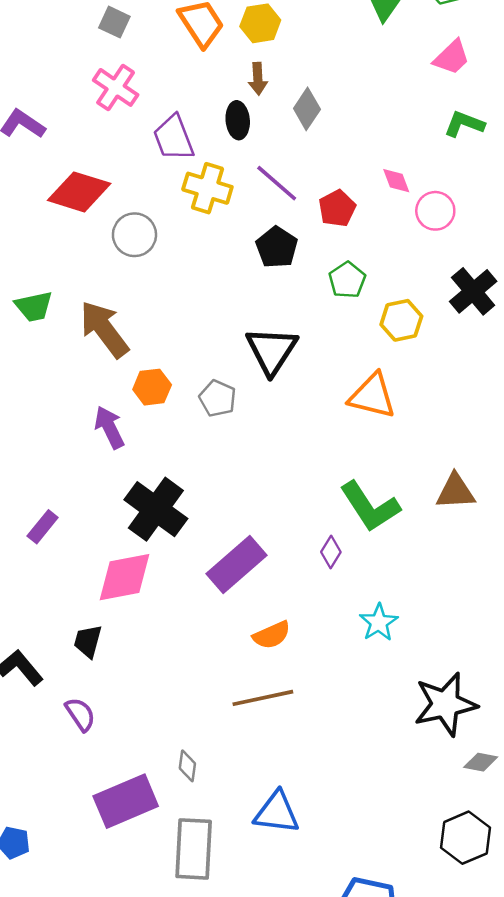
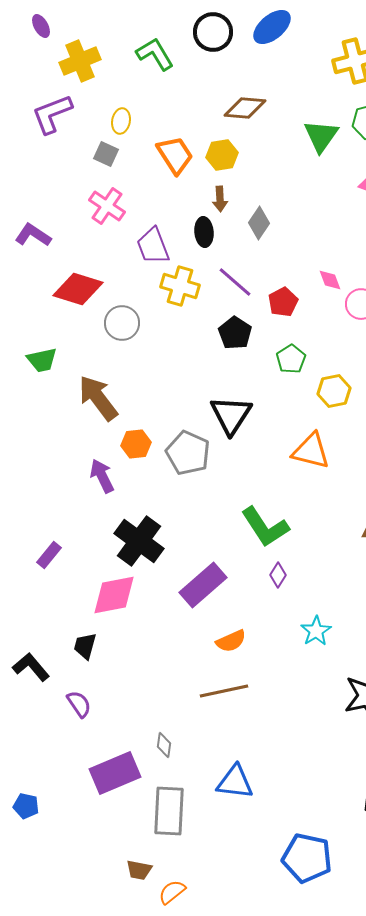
green trapezoid: (34, 306) -> (42, 360), moved
gray pentagon: (218, 398) -> (188, 453), size x1.5
green L-shape: (370, 507) -> (265, 527), moved

